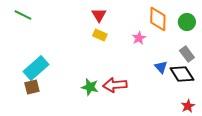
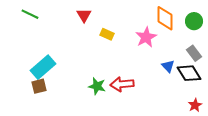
red triangle: (99, 15) -> (84, 15), moved
pink star: (139, 38) -> (146, 37), size x1.5

